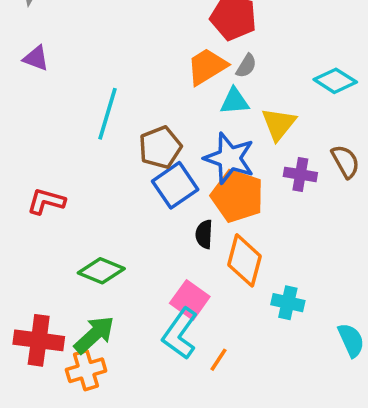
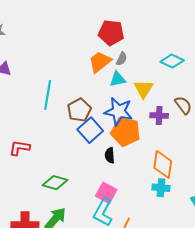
orange diamond: (244, 260) -> (163, 164), moved

